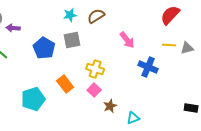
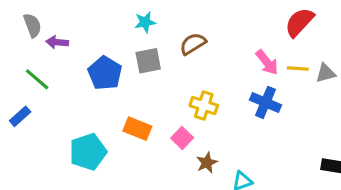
brown semicircle: (96, 16) -> (193, 44), moved
pink arrow: (127, 40) -> (267, 62), moved
yellow cross: (95, 69) -> (204, 106), moved
orange rectangle: (65, 84) -> (137, 129), turned -30

